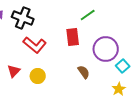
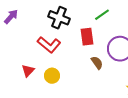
black cross: (23, 18) -> (59, 18), moved
brown semicircle: (84, 72) -> (97, 63), moved

